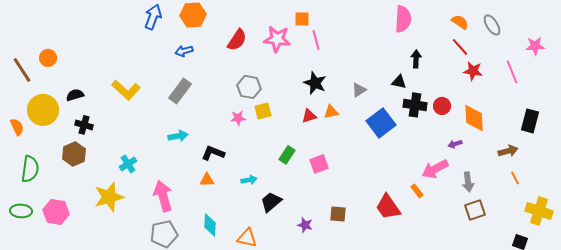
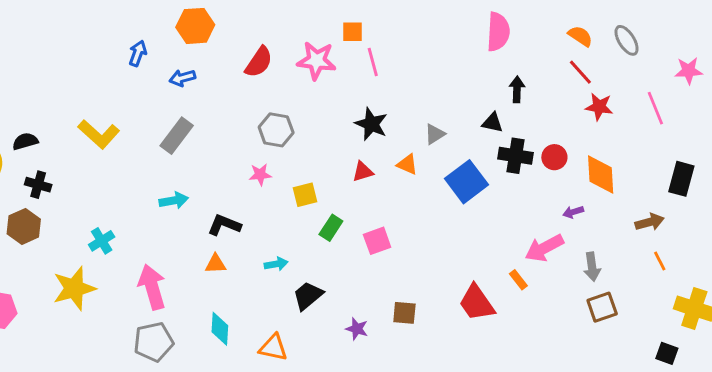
blue arrow: (153, 17) -> (138, 53), moved, size x0.7
yellow square: (263, 111) -> (305, 195), moved
orange triangle: (331, 112) -> (407, 164), moved, turned 35

